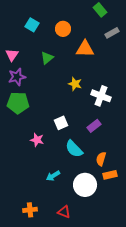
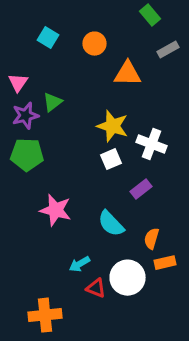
green triangle: (47, 58) -> (52, 102), moved
yellow star: (75, 84) -> (113, 126), size x1.5
white square: (61, 123) -> (111, 159), moved
pink star: (37, 140) -> (55, 210), size x1.5
orange cross: (30, 210) -> (45, 315), size x1.5
red triangle: (64, 212) -> (96, 288), moved

